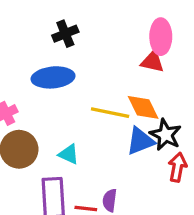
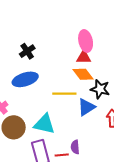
orange diamond: (143, 107) -> (83, 74), moved
black star: (166, 135) -> (100, 89), moved
cyan triangle: (69, 154) -> (44, 124), size x1.6

